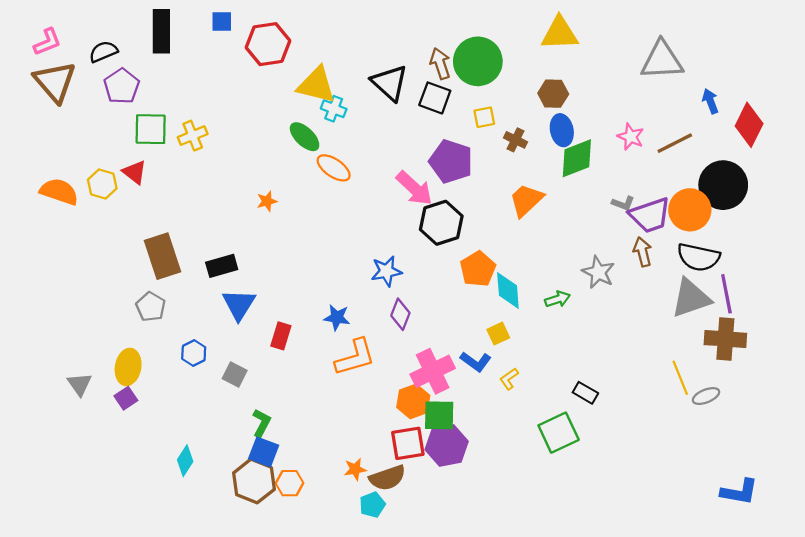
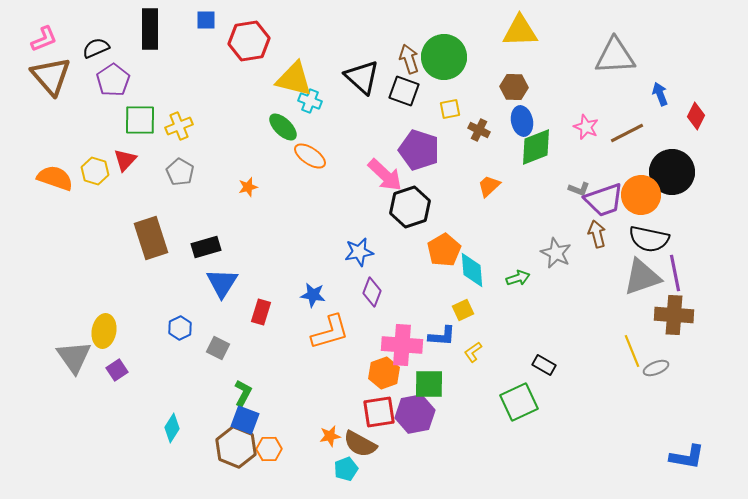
red diamond: (749, 125) -> (696, 116), size x0.7
red triangle: (135, 172) -> (125, 160), turned 35
orange trapezoid: (526, 200) -> (489, 186), size x0.7
gray pentagon: (151, 307) -> (180, 172), moved
blue L-shape: (476, 362) -> (442, 336), turned -32
yellow ellipse: (128, 367) -> (104, 331), moved
pink cross: (433, 371) -> (402, 345), turned 30
gray triangle: (80, 384) -> (74, 357), size x1.5
green square: (439, 415) -> (429, 384), moved
brown semicircle: (387, 478) -> (360, 444), turned 48

